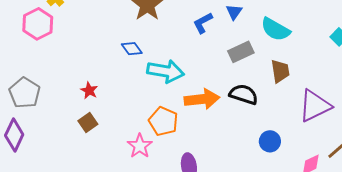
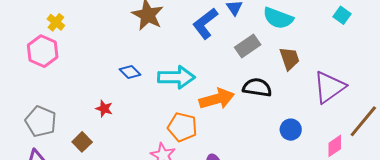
blue L-shape: (203, 23) -> (205, 23), size x1.4
blue diamond: (132, 49) -> (130, 72), moved
brown square: (88, 123) -> (82, 142), moved

